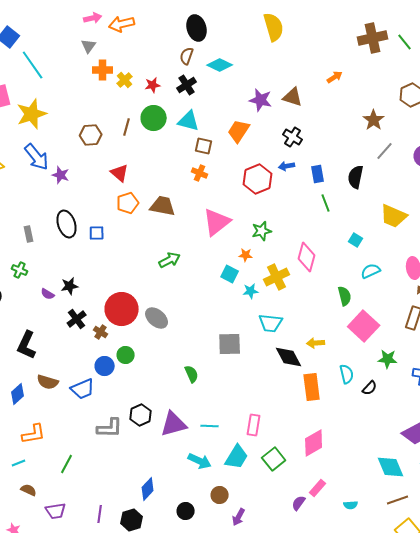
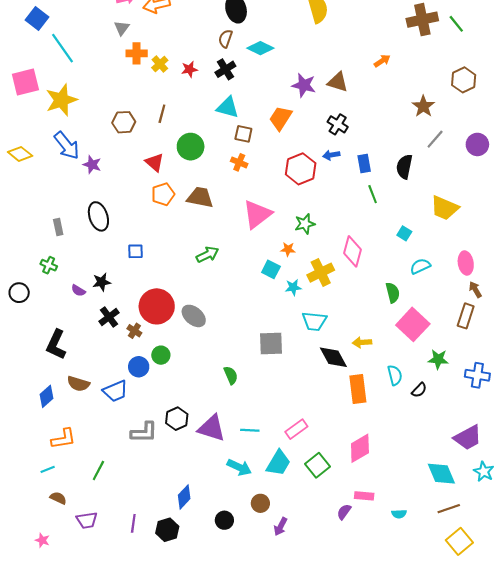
green circle: (154, 118) -> (191, 147), moved
blue square: (97, 233) -> (135, 251), moved
purple triangle: (174, 424) -> (212, 428), turned 32
pink rectangle: (254, 425) -> (296, 429), turned 45
pink rectangle: (318, 488) -> (364, 496), turned 54

